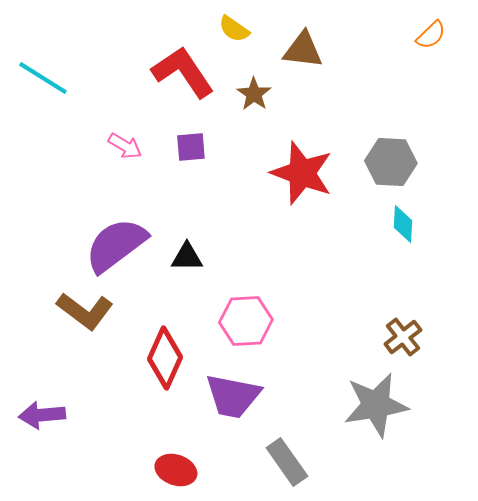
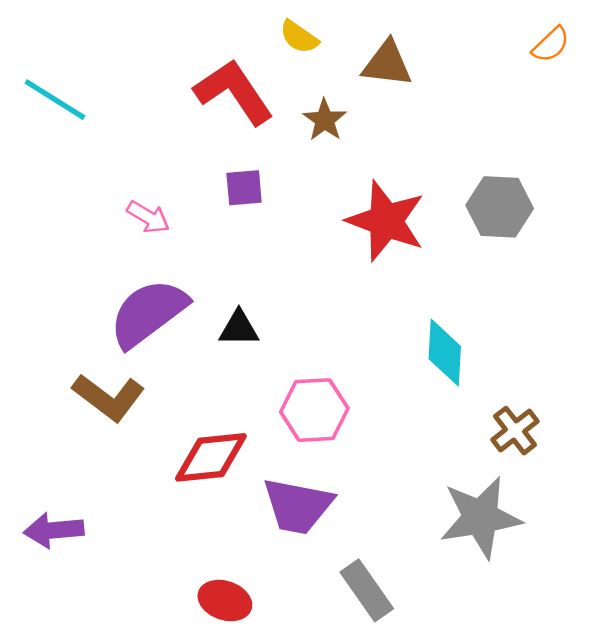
pink arrow: (125, 146) -> (148, 217), moved
cyan diamond: (403, 224) -> (445, 353), moved, size x1.4
red diamond: (165, 358) -> (211, 457), turned 60

